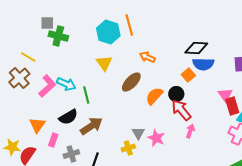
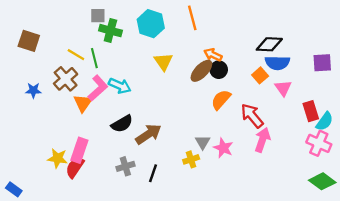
cyan hexagon: (108, 32) -> (151, 24), moved
brown ellipse: (131, 82) -> (201, 71), moved
black circle: (176, 94) -> (219, 70), moved
green line: (86, 95) -> (94, 58), moved
pink triangle: (225, 95) -> (283, 88), moved
orange triangle: (37, 125) -> (83, 103), moved
pink arrow: (190, 131) -> (262, 140), size x1.5
pink rectangle: (53, 140) -> (79, 150), moved, size x1.5

